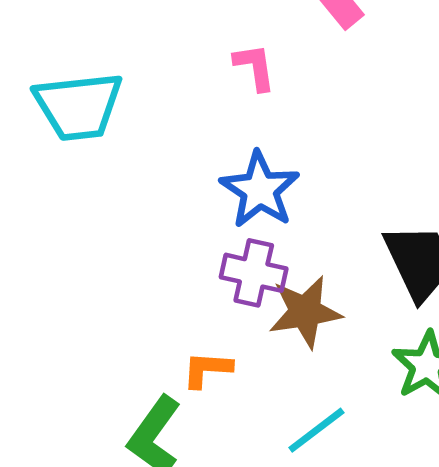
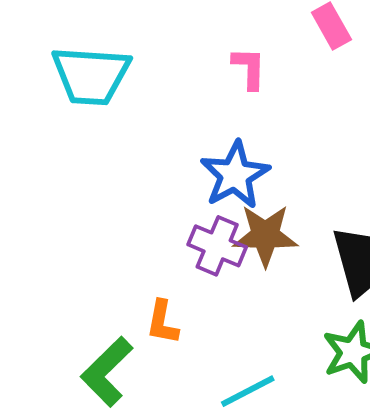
brown star: (305, 312) -> (265, 235), moved
orange L-shape: (207, 369) -> (162, 322), turned -93

